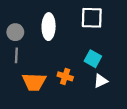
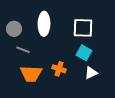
white square: (92, 18) -> (83, 28), moved
gray line: (16, 55) -> (23, 50), moved, turned -72

